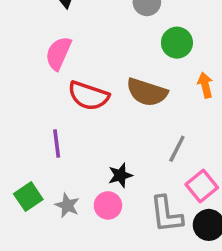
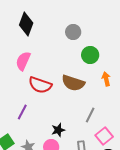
purple line: (57, 143) -> (22, 112), turned 35

